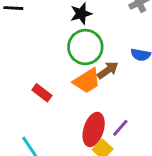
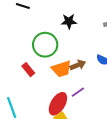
green circle: (85, 47) -> (45, 45), moved
purple line: (120, 128) -> (78, 92), moved

